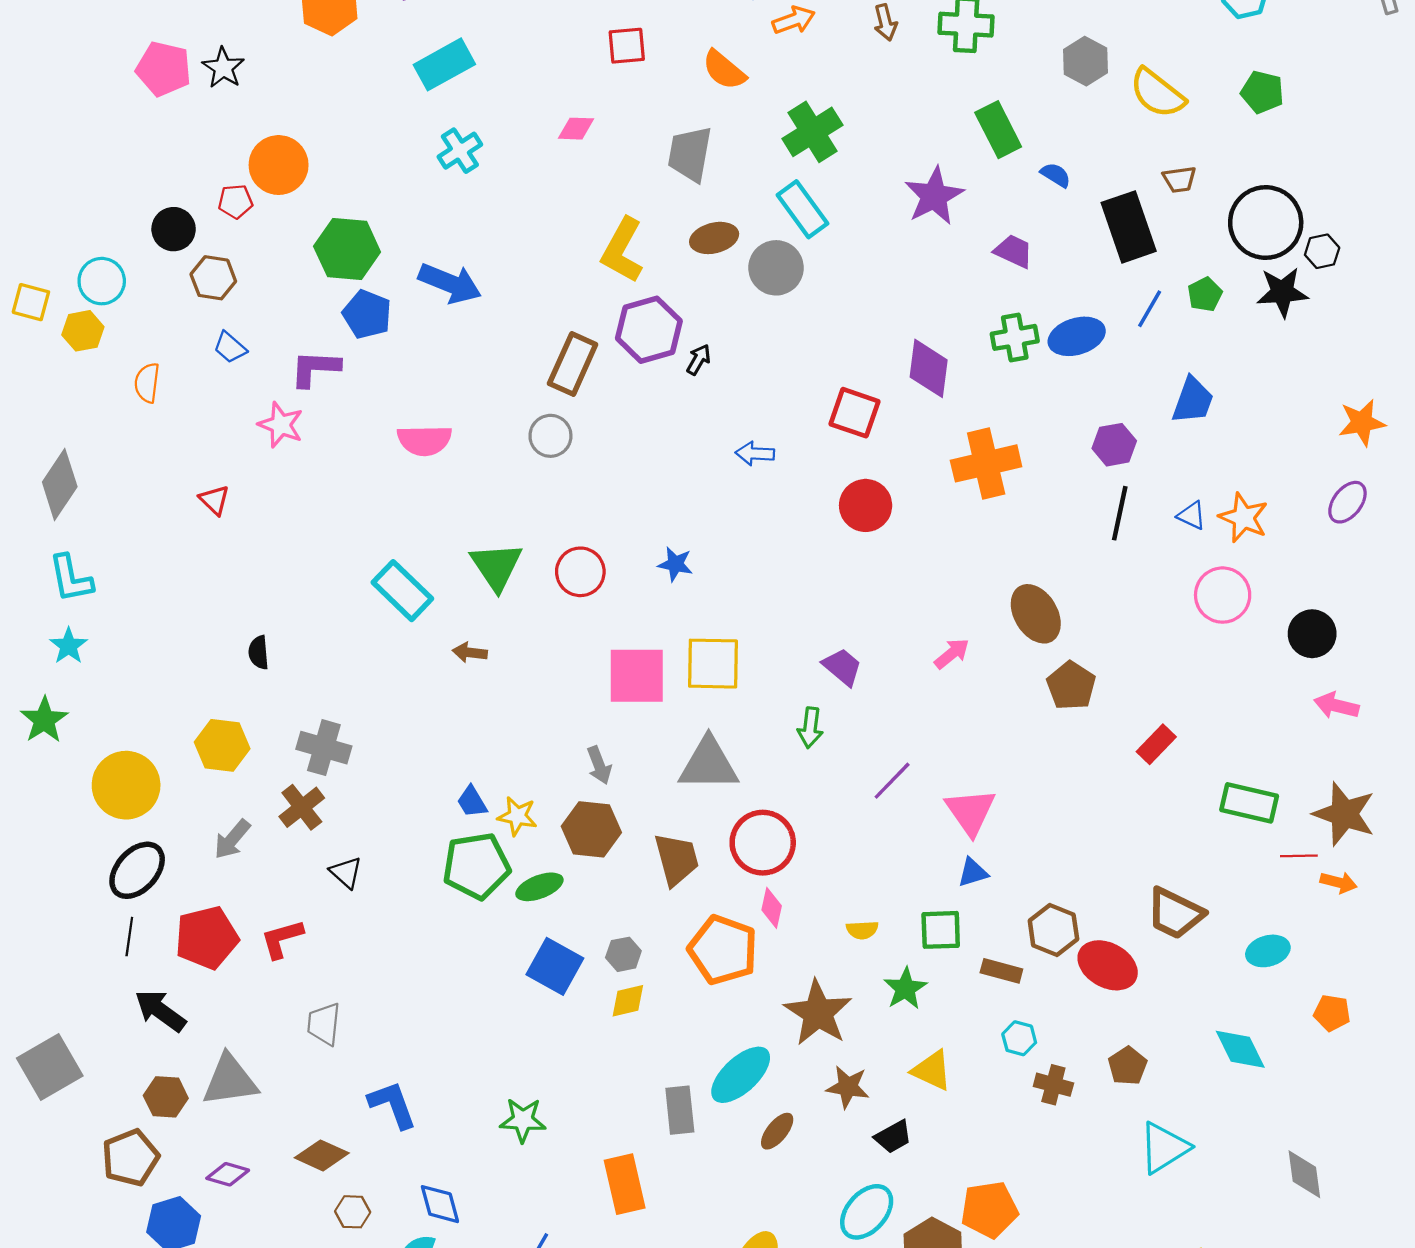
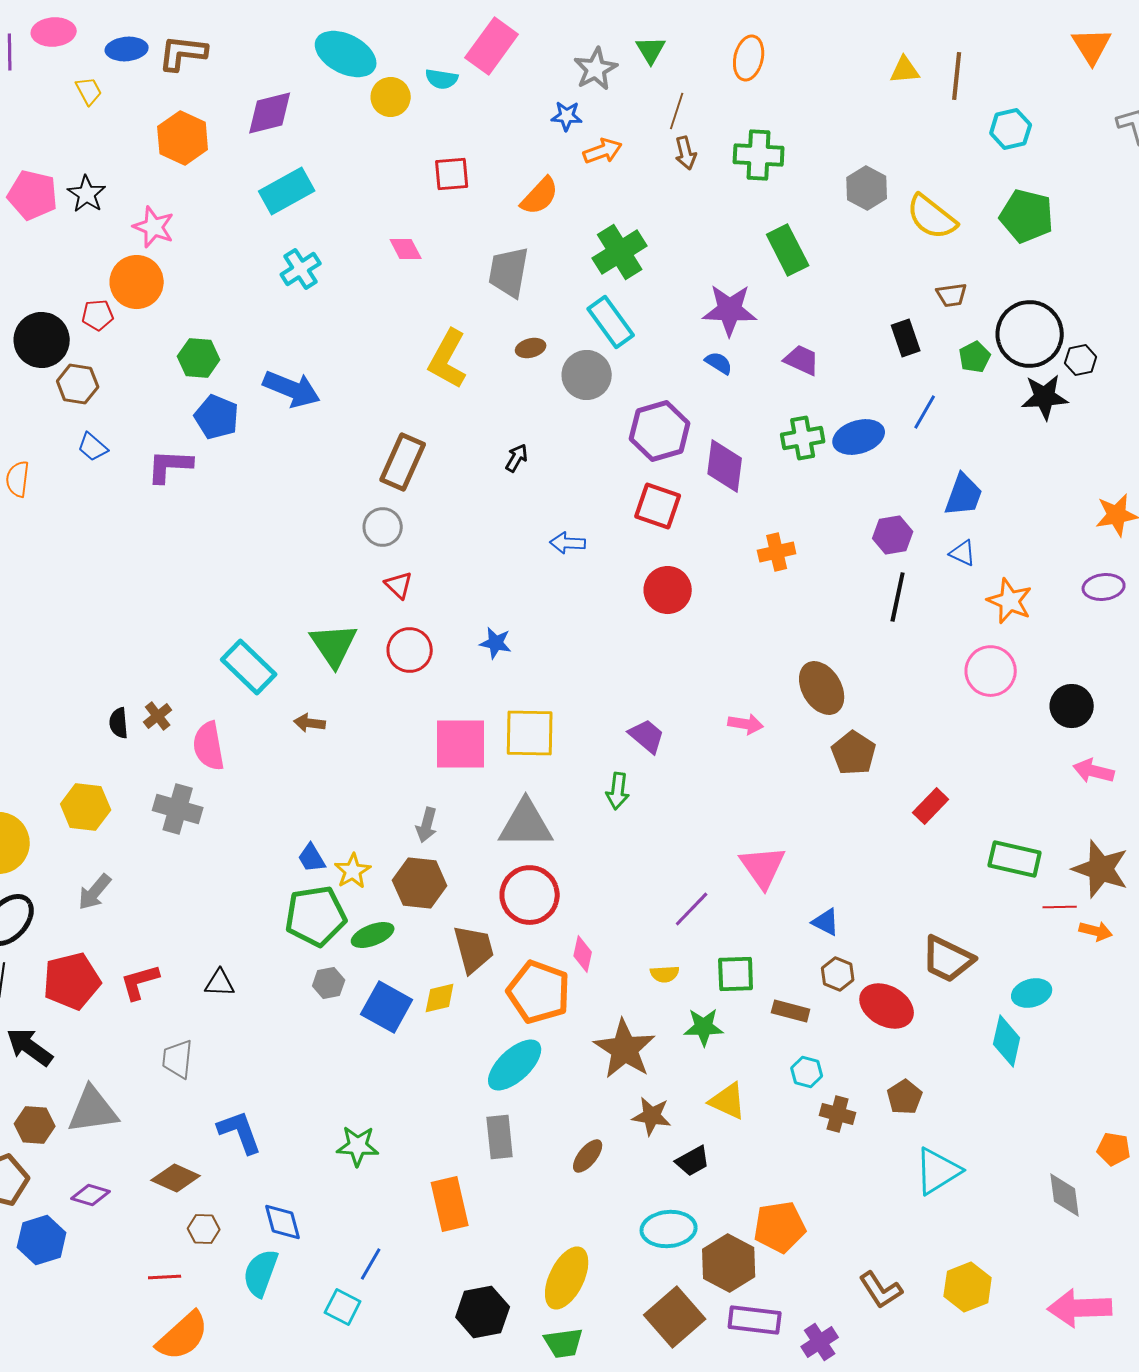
orange semicircle: (724, 70) -> (540, 196), turned -87
green pentagon: (1262, 92) -> (1027, 216), size x1.4
pink diamond: (576, 129) -> (406, 249), turned 60
blue semicircle: (1056, 175) -> (719, 363), moved
purple star: (934, 196) -> (730, 310), turned 30
black rectangle: (1129, 227) -> (906, 338), size x0.6
black circle: (174, 229) -> (42, 340), size x1.4
brown ellipse: (714, 238) -> (531, 348), size x0.7
green hexagon: (347, 249) -> (199, 358), size x0.7
green pentagon: (1205, 294) -> (975, 357), moved
purple hexagon: (649, 330) -> (660, 431), moved
pink star: (281, 425) -> (154, 227), moved
pink semicircle: (424, 440) -> (209, 746), moved, turned 81
orange cross: (986, 463) -> (777, 552), size x0.6
red triangle: (214, 500) -> (399, 585), moved
purple ellipse: (1347, 502) -> (1104, 587), turned 45
blue triangle: (1192, 515) -> (963, 553), moved
pink arrow: (952, 654) -> (746, 724), turned 48
gray arrow: (599, 765) -> (427, 825), turned 36
purple line: (892, 781) -> (692, 909), moved
brown cross: (302, 807) -> (158, 716), moved, size x0.7
yellow star: (517, 816) -> (353, 871), turned 30
red circle: (763, 843) -> (530, 895), moved
brown trapezoid: (677, 859) -> (474, 949), moved
black triangle: (346, 872) -> (220, 983), moved, turned -40
blue triangle: (973, 872) -> (826, 922), moved, turned 44
brown hexagon: (1053, 930) -> (838, 974), size x0.7
gray hexagon: (623, 954) -> (329, 983), moved
green star: (905, 989) -> (704, 1027), turned 30
yellow diamond: (628, 1001) -> (440, 998), moved
orange pentagon: (1332, 1013) -> (1114, 1149), moved
cyan diamond: (1240, 1049) -> (1007, 1041), moved, turned 39
cyan ellipse: (741, 1075) -> (515, 1065), moved
cyan ellipse: (867, 1212) -> (669, 1229), turned 44

